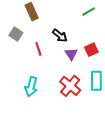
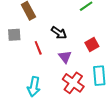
gray square: (16, 34) -> (14, 35), turned -32
purple triangle: (71, 54) -> (65, 57), moved

